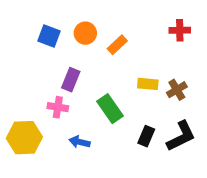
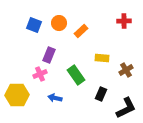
brown cross: (177, 90) -> (126, 70), moved
pink cross: (58, 107) -> (40, 74), turned -32
black L-shape: (181, 136) -> (126, 108), moved

